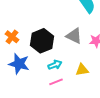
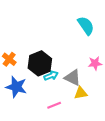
gray triangle: (74, 36) -> (73, 78), moved
cyan arrow: (55, 65) -> (51, 76), moved

